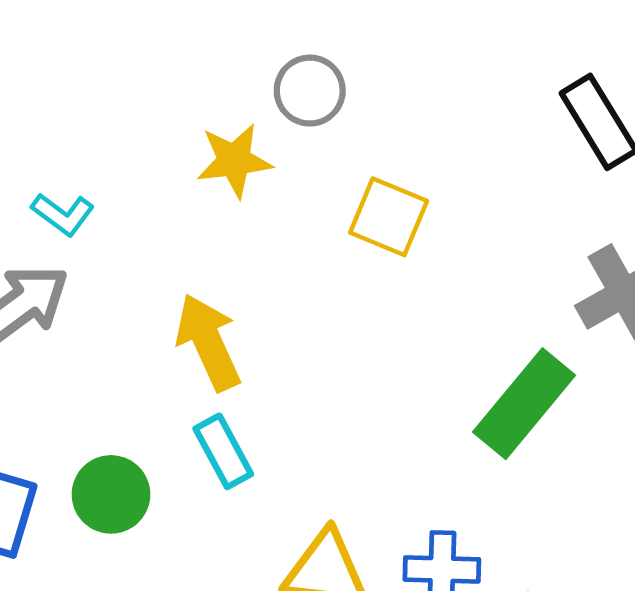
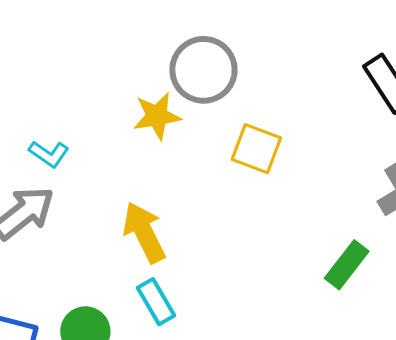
gray circle: (310, 91) -> (203, 70), size x1.5
green rectangle: (524, 404) -> (347, 265), size x0.7

